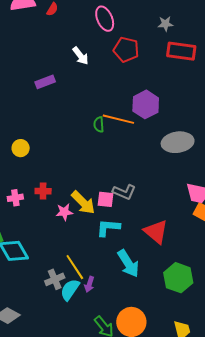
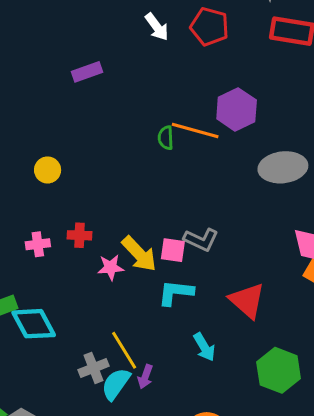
white arrow: (80, 56) -> (157, 27), moved
cyan arrow: (128, 263) -> (204, 347), size x0.7

